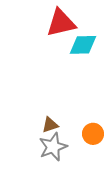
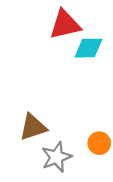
brown triangle: (50, 125) -> (33, 127), moved, size x1.6

